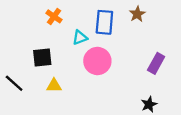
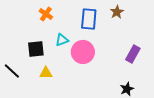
cyan triangle: (80, 38) -> (62, 40), moved

